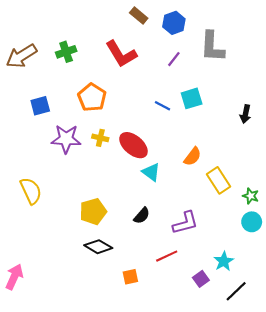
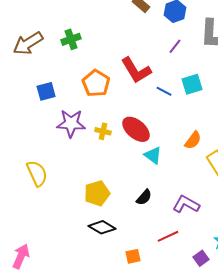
red L-shape: (121, 54) -> (136, 70), moved
yellow cross: (100, 138) -> (103, 131), moved
purple L-shape: (185, 223) -> (186, 204), turned -136

